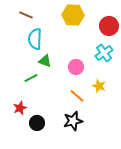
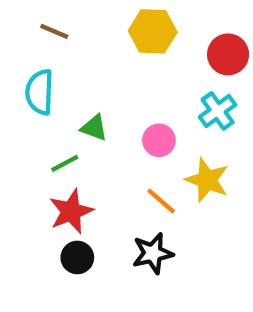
cyan semicircle: (35, 39) -> (40, 92), moved
yellow star: (99, 86) -> (207, 180), size x1.5
red star: (20, 108) -> (71, 211), moved, size x1.5

